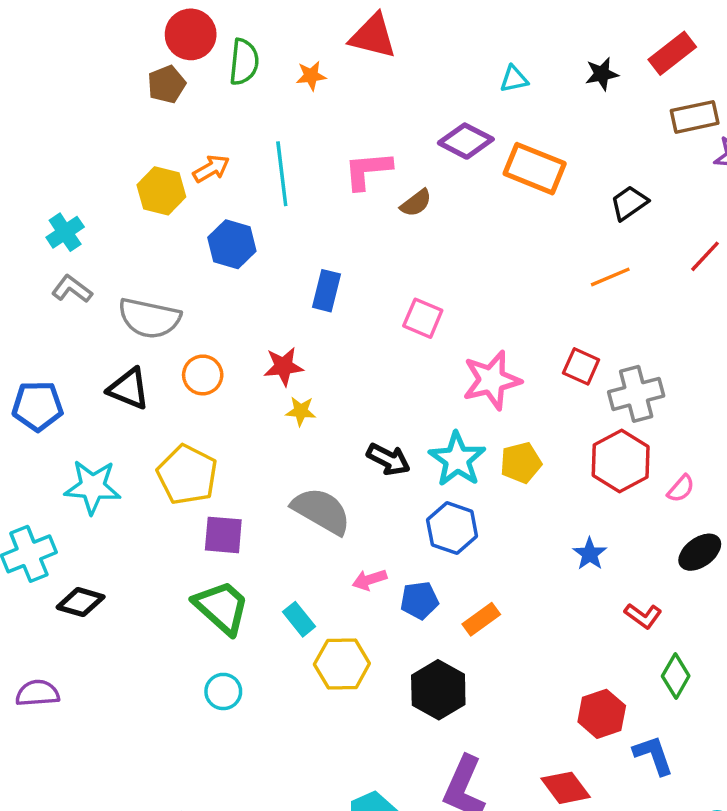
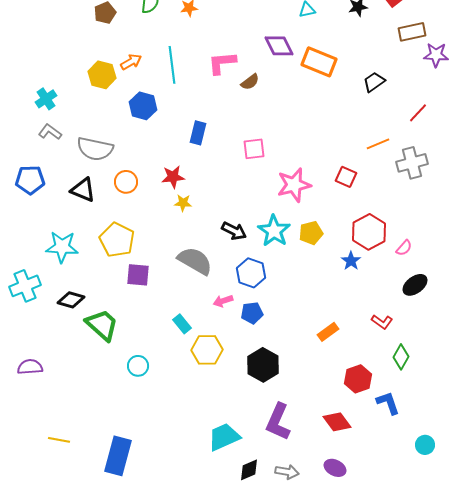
purple diamond: (466, 141) -> (279, 46), turned 36
orange line: (610, 277) -> (378, 144), moved
pink square: (423, 318) -> (254, 149), turned -30
gray cross: (636, 394) -> (412, 163), moved
blue pentagon: (38, 406) -> (30, 180), moved
blue hexagon: (452, 528) -> (251, 273), moved
blue star: (590, 554) -> (351, 261), moved
black diamond: (81, 602) -> (71, 300), moved
green trapezoid: (222, 607) -> (102, 325), moved
orange rectangle: (481, 619) -> (328, 332), moved

